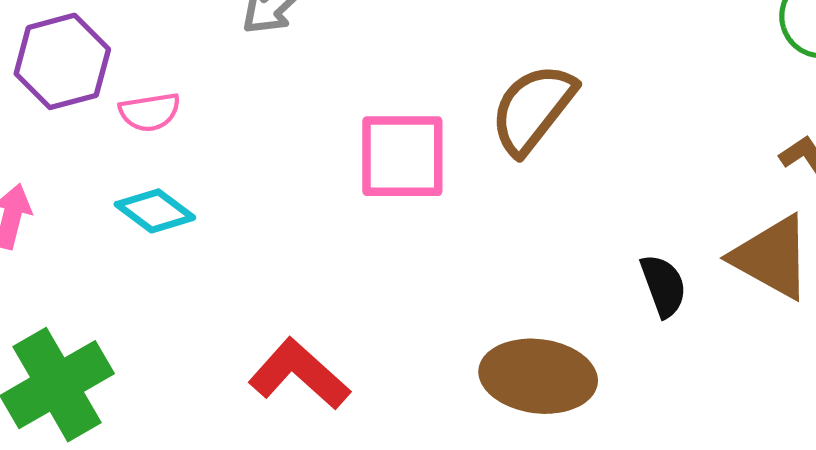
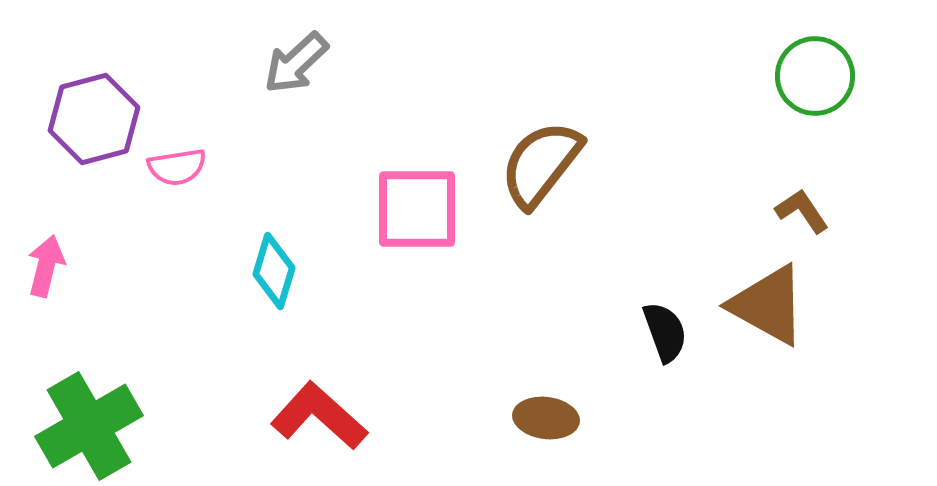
cyan diamond: (155, 211) -> (274, 271), moved, turned 70
brown ellipse: (538, 376) -> (546, 418), size x0.6

